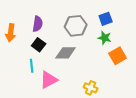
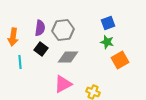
gray hexagon: (76, 26) -> (63, 30), moved
cyan line: (32, 66) -> (20, 62), moved
pink triangle: (49, 80) -> (63, 84), moved

